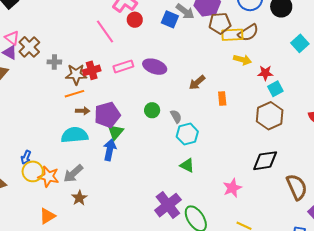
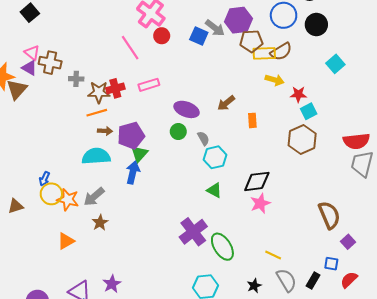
brown cross: (29, 47) -> (50, 63), turned -35
purple ellipse: (155, 67) -> (187, 109), moved
black diamond: (265, 161) -> (257, 181), moved
pink star: (232, 188) -> (260, 203), moved

